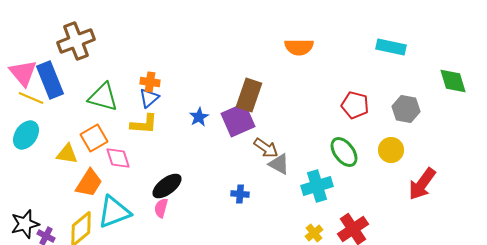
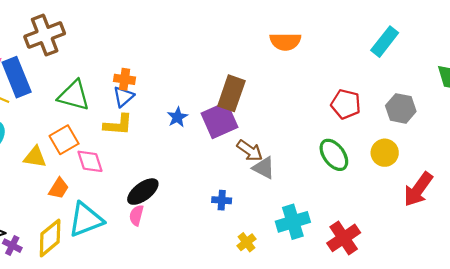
cyan rectangle: (391, 47) -> (385, 42), turned -64
orange trapezoid: (89, 183) -> (59, 188), size x0.7
cyan cross: (317, 186) -> (293, 222), moved
yellow cross: (314, 233) -> (247, 242), moved

